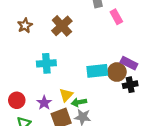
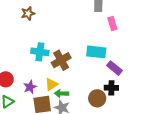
brown cross: (62, 26) -> (61, 60), moved
cyan rectangle: (97, 71) -> (96, 52), moved
brown circle: (117, 72) -> (97, 98), moved

